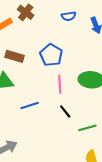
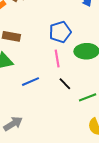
blue pentagon: (51, 55) -> (60, 32), moved, turned 30

